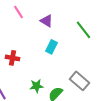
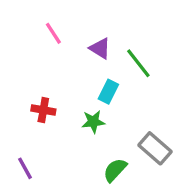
green line: (84, 30) -> (138, 63), moved
green star: (36, 86) -> (93, 122), moved

